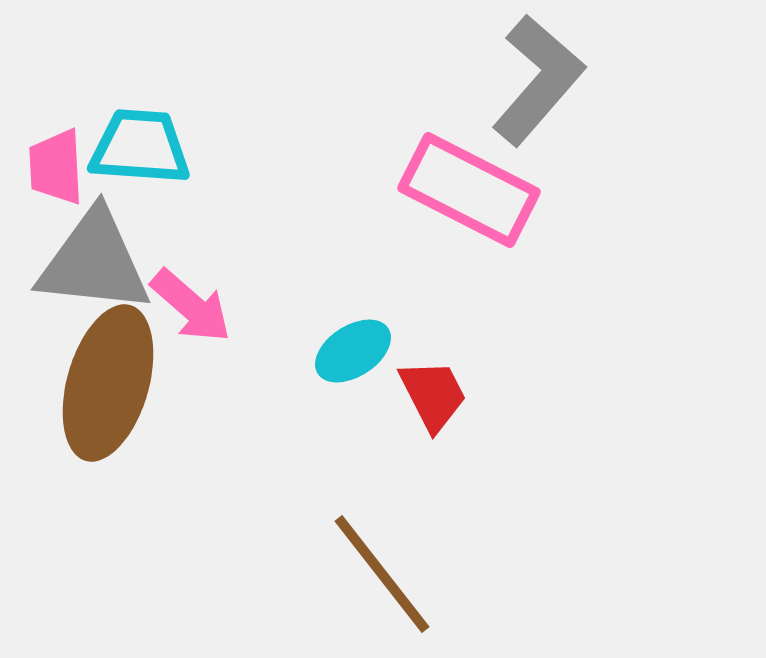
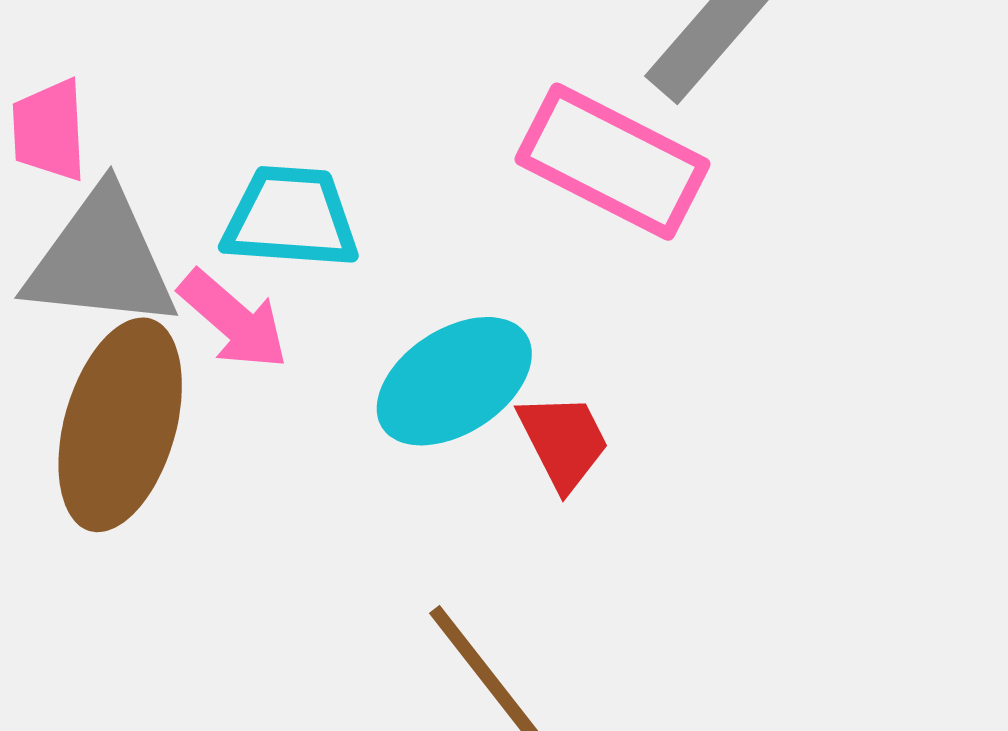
cyan trapezoid: (140, 147) -> (291, 218), moved
cyan ellipse: (353, 351) -> (454, 381), size x1.5

